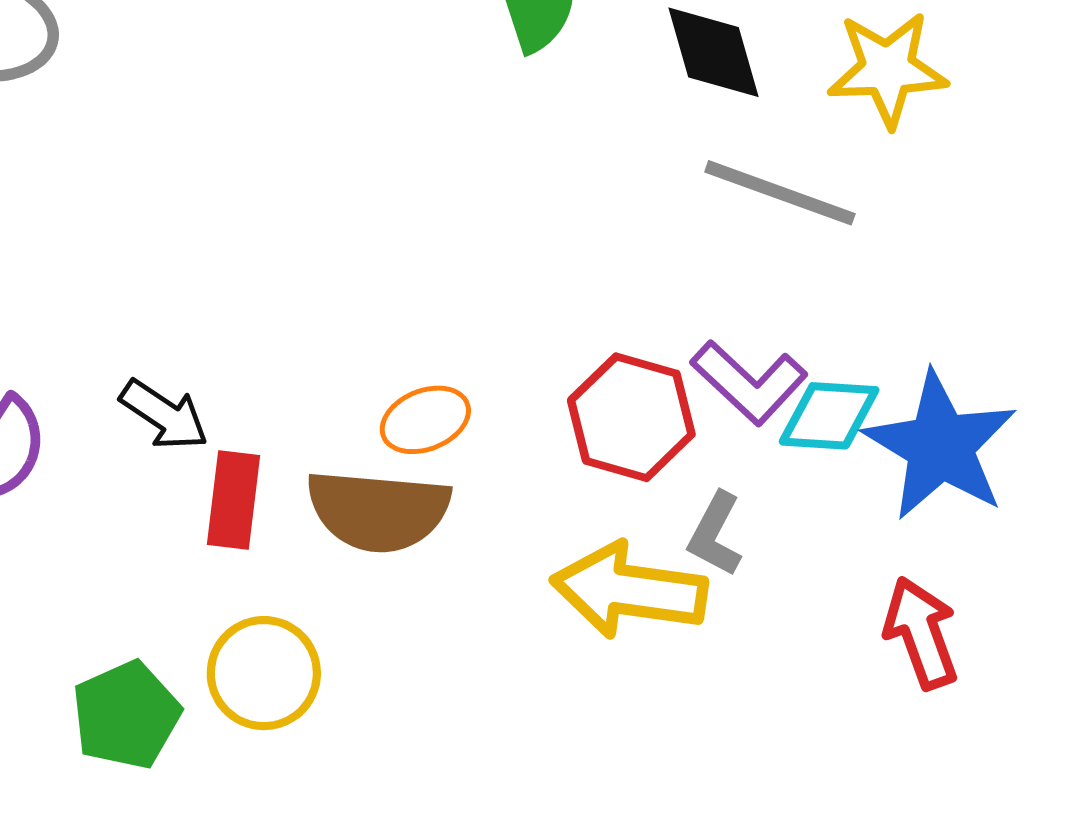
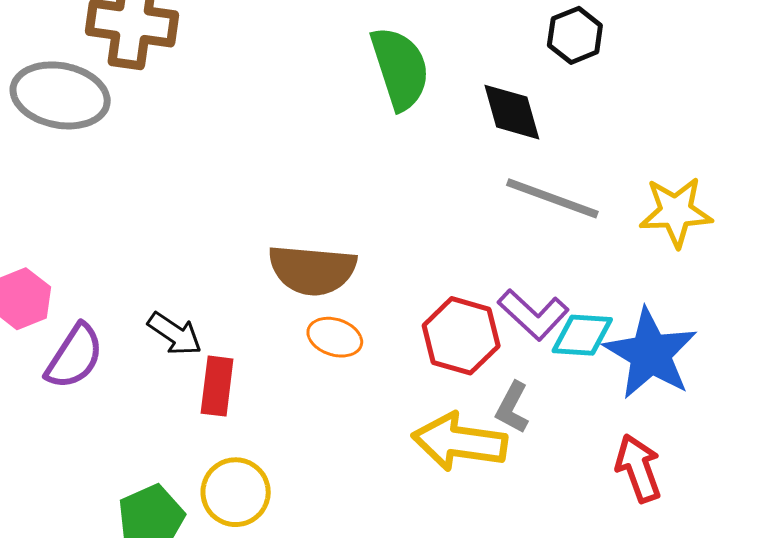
yellow star: (887, 69) -> (676, 212), moved
orange ellipse: (425, 420) -> (335, 337), turned 40
brown semicircle: (378, 511) -> (312, 270), moved

